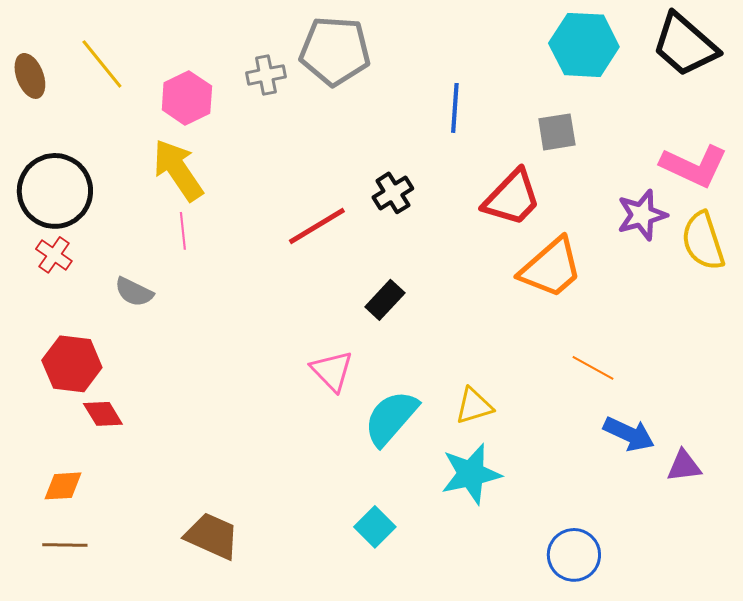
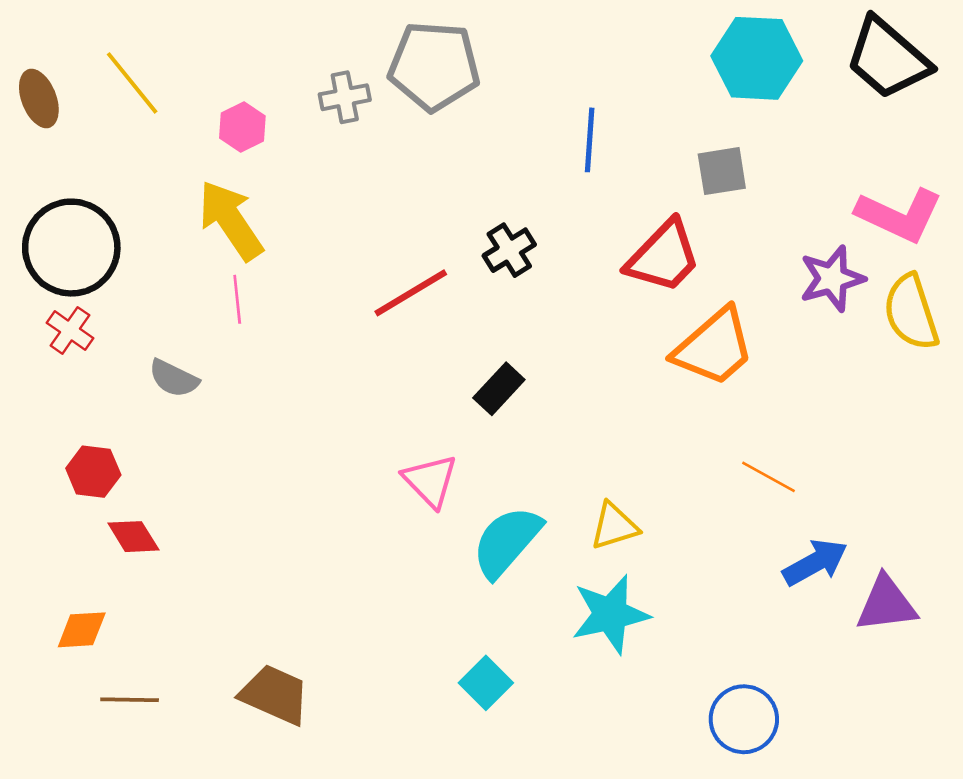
pink hexagon: (187, 98) -> (242, 127), size x0.7
red hexagon: (72, 364) -> (93, 472), size x0.7
blue arrow: (629, 434) -> (815, 562), turned -54
purple triangle: (684, 466) -> (886, 604), size x1.4
brown line: (65, 545) -> (130, 700), moved

